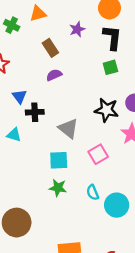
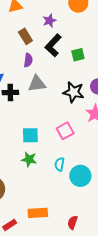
black L-shape: (112, 37) -> (53, 45), moved, turned -145
purple semicircle: (54, 75) -> (28, 60), turned 120
gray triangle: (68, 128) -> (37, 84), moved, turned -48
cyan semicircle: (93, 192) -> (59, 164), turned 32

